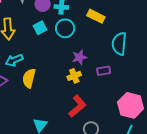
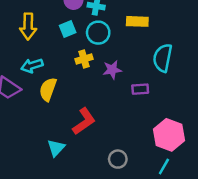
yellow rectangle: (96, 16) -> (137, 21), turned -30
yellow cross: (74, 76) -> (84, 59), moved
red L-shape: (77, 106) -> (84, 121), moved

